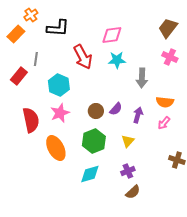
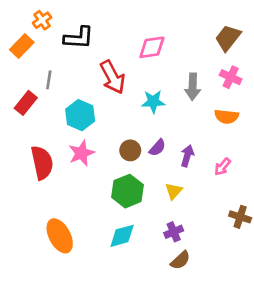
cyan star: (117, 60) -> (153, 102), moved
gray arrow: (142, 78) -> (193, 87), moved
orange semicircle: (165, 102) -> (227, 116), moved
orange ellipse: (56, 148) -> (60, 236), moved

